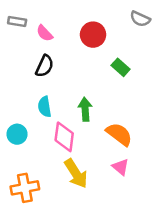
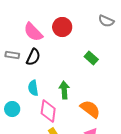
gray rectangle: (17, 21) -> (12, 55), moved
pink semicircle: (45, 33) -> (33, 32), size x1.5
red circle: (93, 35) -> (62, 27), moved

